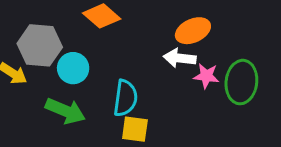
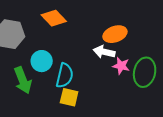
cyan circle: (73, 68) -> (42, 61), moved
green arrow: (65, 111) -> (23, 80), turned 40

